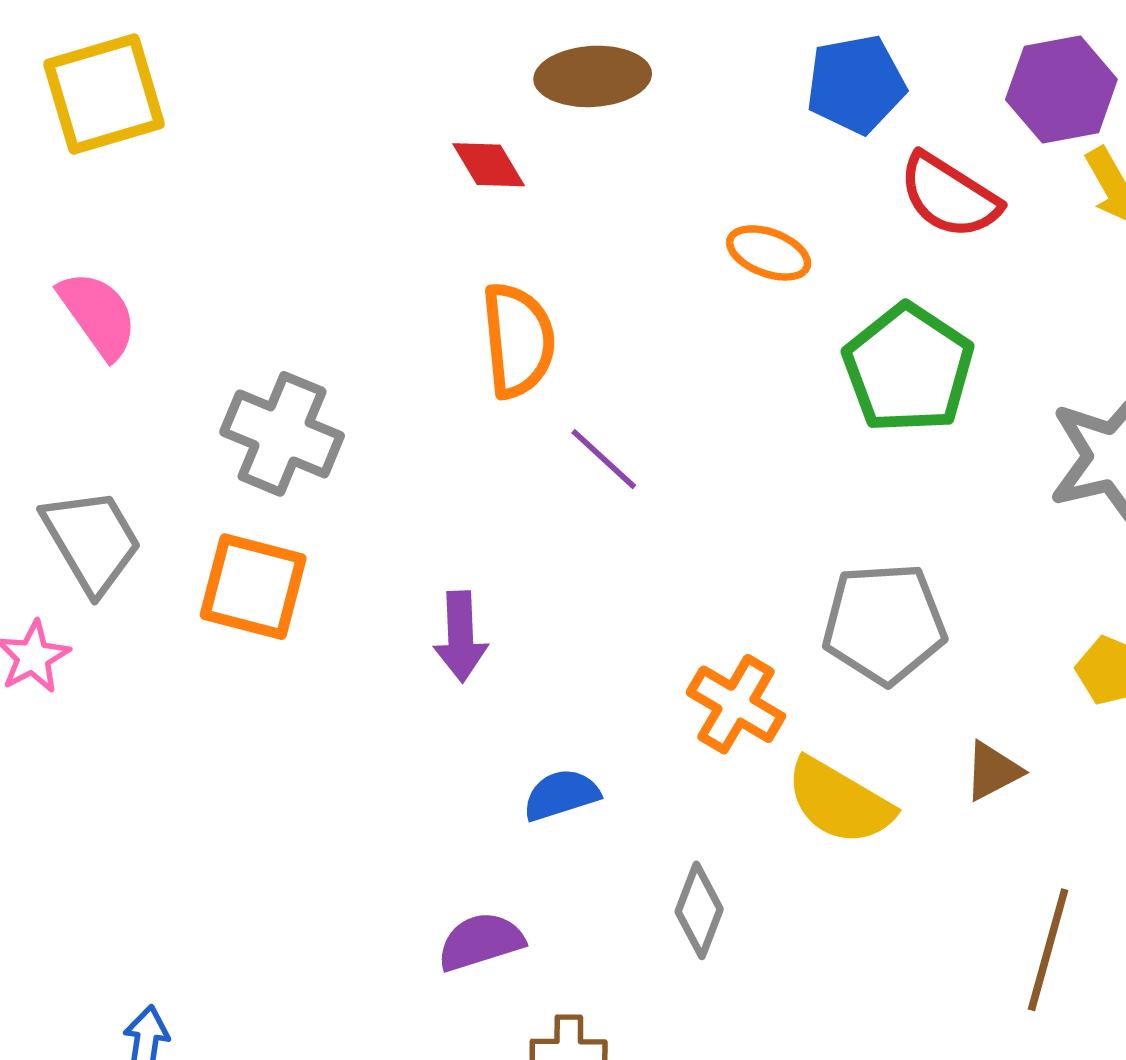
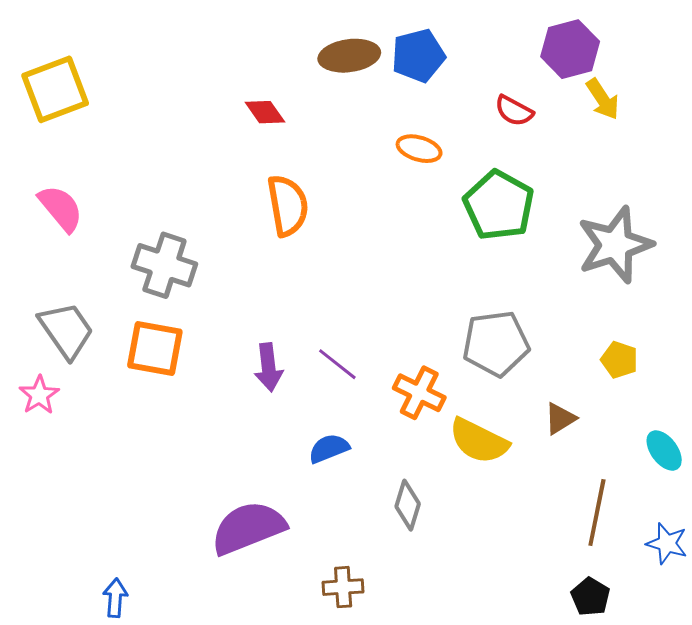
brown ellipse: (593, 76) -> (349, 56), moved
blue pentagon: (856, 84) -> (418, 56), moved
red semicircle: (949, 196) -> (514, 111), size x0.7
purple line: (604, 459) -> (337, 364), moved
purple semicircle: (481, 942) -> (248, 528), moved, size x1.6

